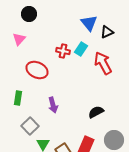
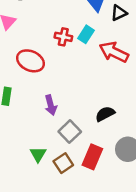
red arrow: (103, 63) -> (114, 52), turned -35
gray square: (30, 126) -> (70, 132), moved

